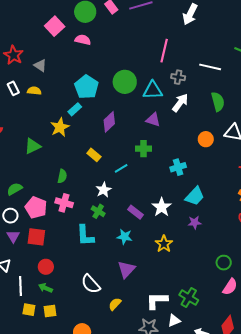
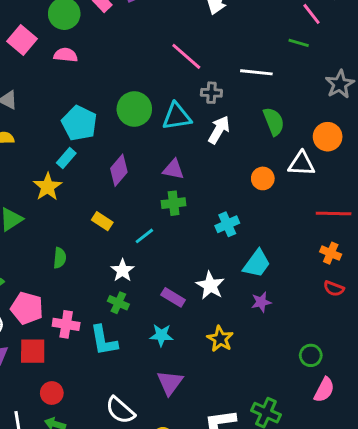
pink line: (164, 51) -> (186, 56), turned -55
purple triangle: (153, 120) -> (173, 169), moved
pink cross: (64, 203) -> (66, 324), moved

